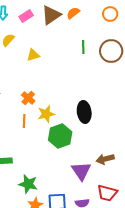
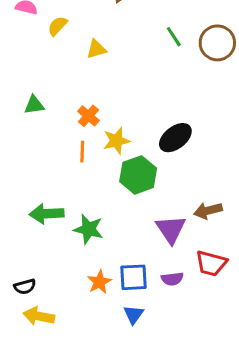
green line: (83, 47) -> (174, 37), turned -32
black ellipse: (84, 112) -> (175, 138), turned 60
green star: (28, 184) -> (88, 229), moved

